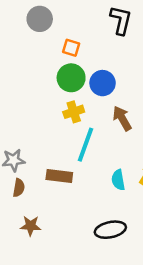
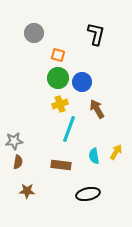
brown rectangle: (59, 176) -> (61, 165), moved

